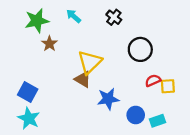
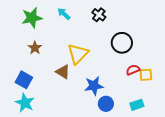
brown star: (49, 44) -> (35, 48), moved
brown triangle: (83, 79) -> (63, 72), moved
blue circle: (136, 115) -> (106, 104), moved

